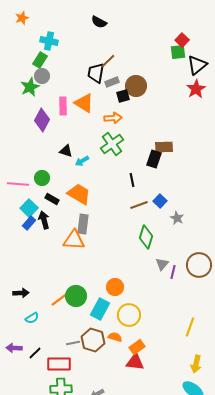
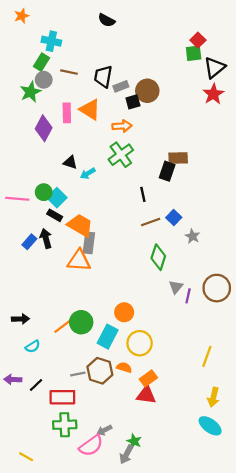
brown line: (108, 61) -> (69, 72), moved, turned 56
orange trapezoid: (79, 194) -> (80, 225), moved
cyan square: (29, 208) -> (57, 198), moved

